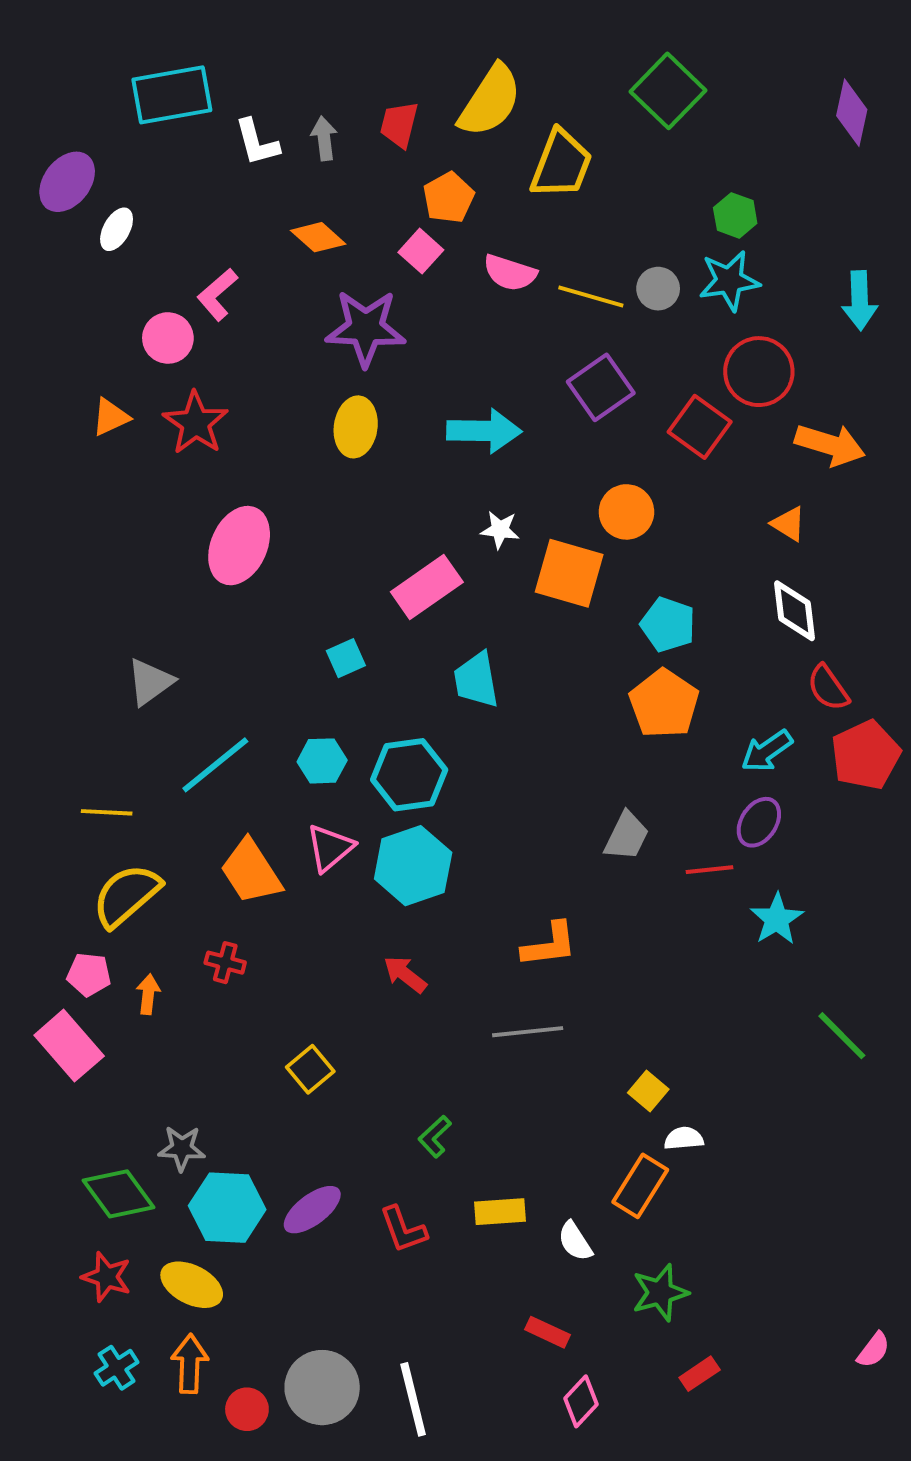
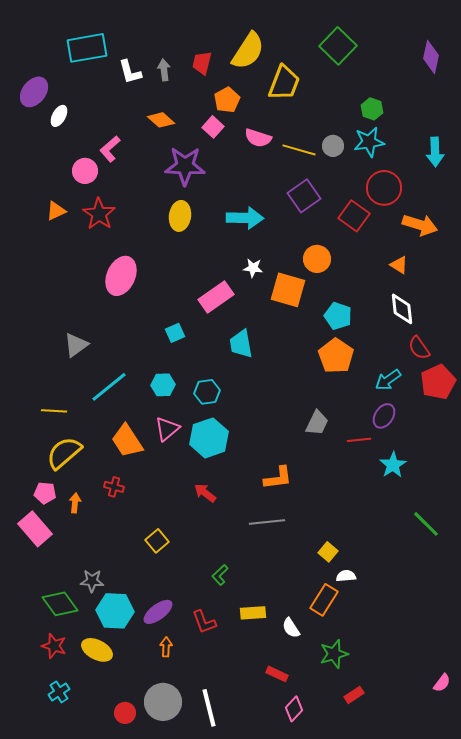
cyan hexagon: (409, 775) -> (207, 392), size x0.7
orange arrow: (190, 1364) -> (166, 647), moved, size x0.7

